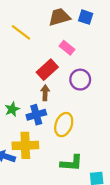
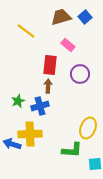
blue square: (86, 17) -> (85, 17), turned 32
red rectangle: (47, 70) -> (50, 65), turned -42
yellow ellipse: (64, 125) -> (88, 128), moved

